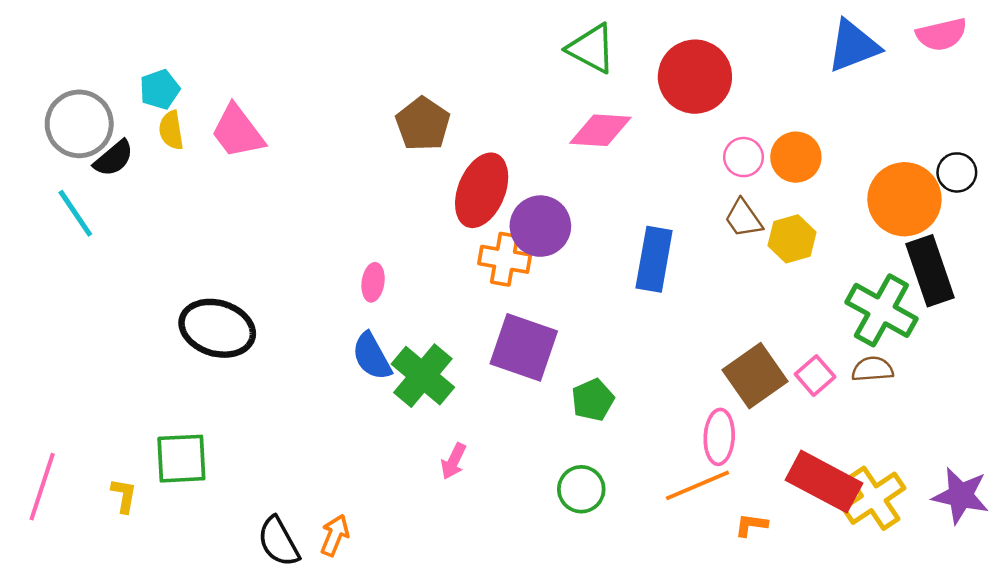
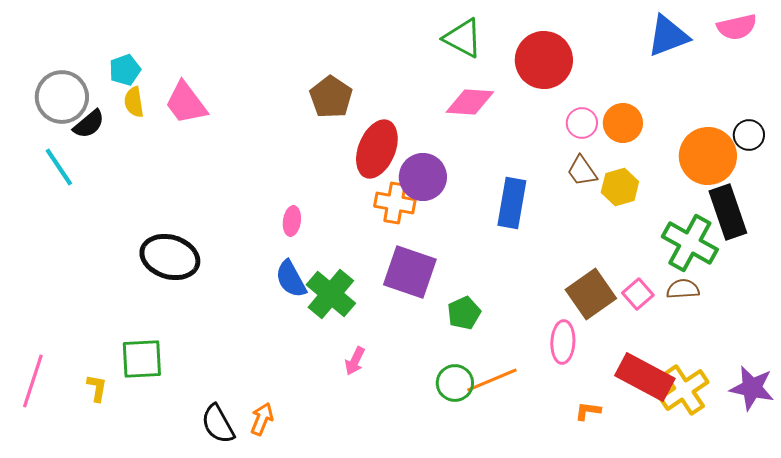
orange line: (698, 485) -> (492, 380), moved

